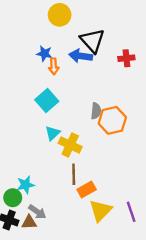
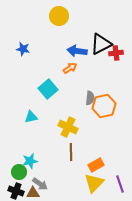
black triangle: (92, 41) -> (101, 44), moved, turned 45
blue star: (44, 54) -> (23, 49), moved
orange arrow: (54, 66) -> (70, 68), moved, turned -120
cyan triangle: (53, 133) -> (31, 117), moved, turned 32
orange rectangle: (87, 189) -> (96, 165), moved

